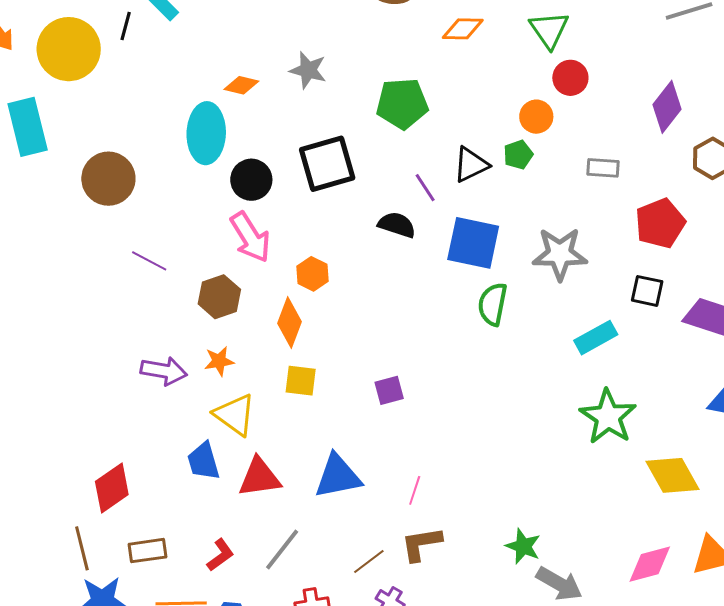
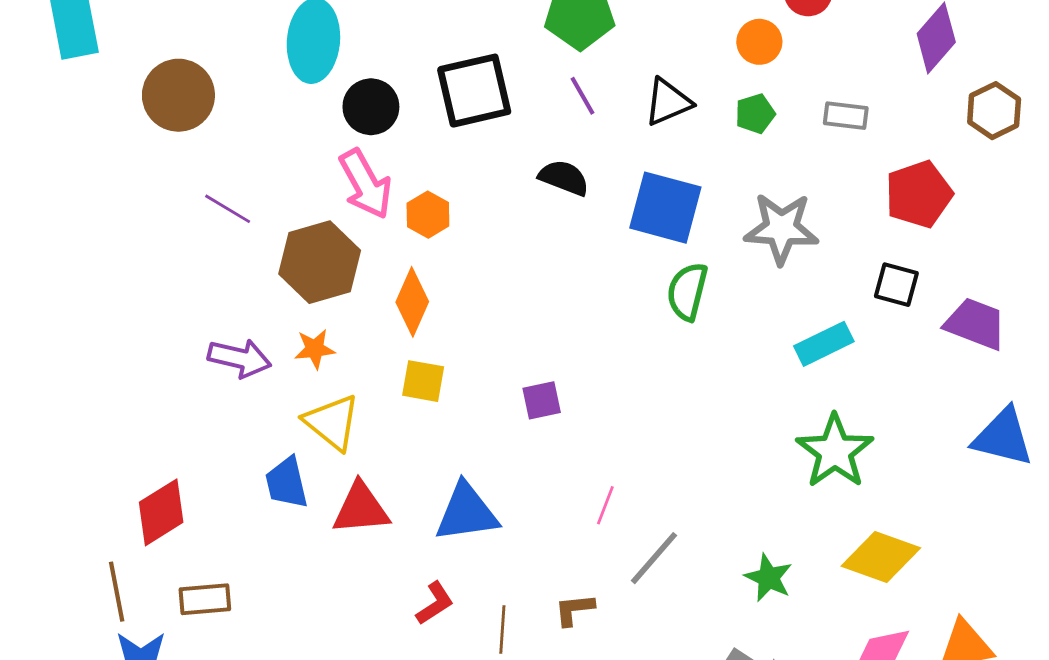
green pentagon: (518, 155) -> (755, 114), moved
purple line: (425, 188) -> (582, 96), moved
orange hexagon: (312, 274) -> (428, 215), moved
brown hexagon: (219, 297) -> (320, 262), size x1.4
yellow diamond: (673, 475) -> (881, 557), moved, turned -44
pink line: (415, 490) -> (605, 505), moved
brown L-shape: (421, 544) -> (574, 610), size x0.7
green star: (523, 546) -> (769, 578), moved
gray line: (282, 550) -> (654, 558), moved
red L-shape: (220, 555) -> (435, 603), moved
brown line: (369, 562) -> (502, 630), turned -52

